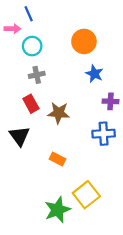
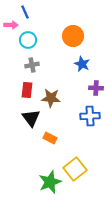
red rectangle: (31, 104) -> (27, 90), turned 35
black triangle: (19, 136) -> (31, 118), moved

